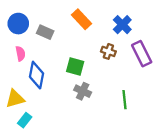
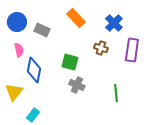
purple rectangle: (142, 54) -> (132, 50), turned 35
yellow triangle: (15, 99) -> (14, 92), turned -36
cyan rectangle: (25, 120) -> (33, 115), moved

